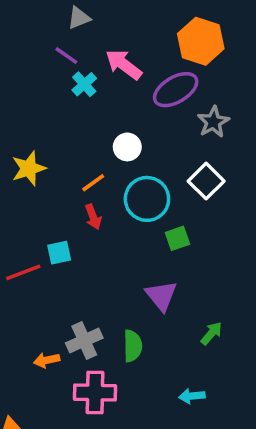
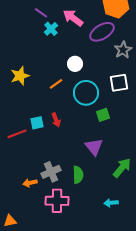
white square: (206, 181) -> (119, 83), turned 36
red arrow: (93, 217) -> (56, 120), moved
green arrow: (211, 333) -> (122, 168), size x1.5

